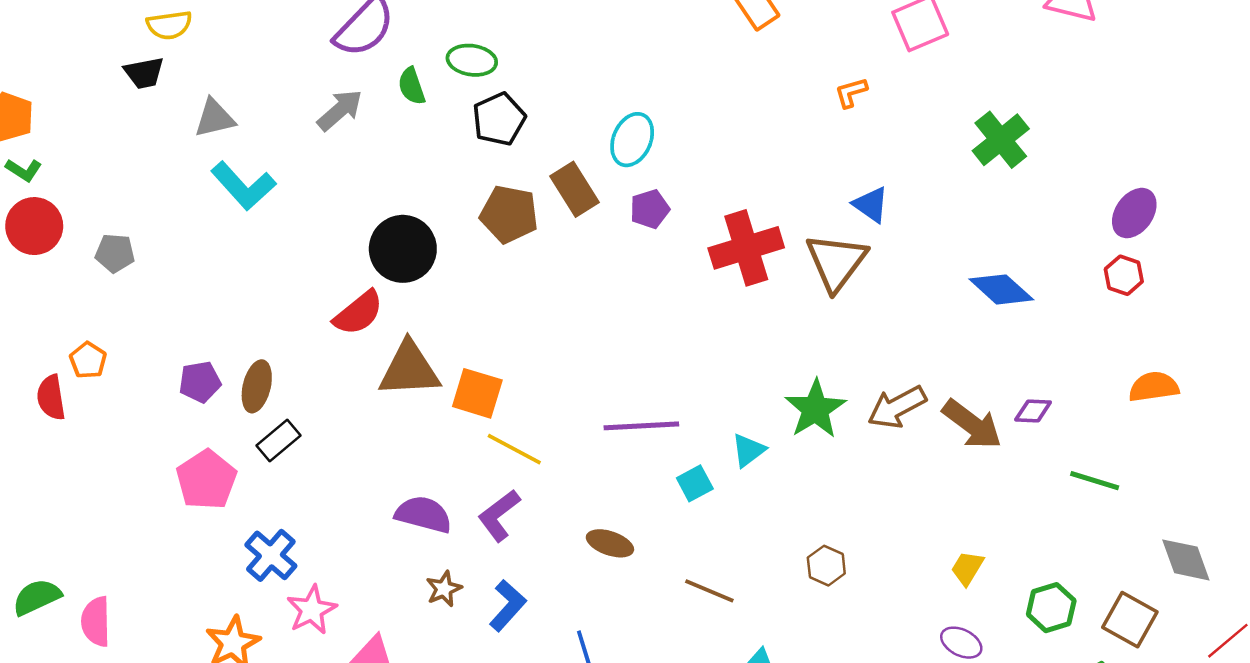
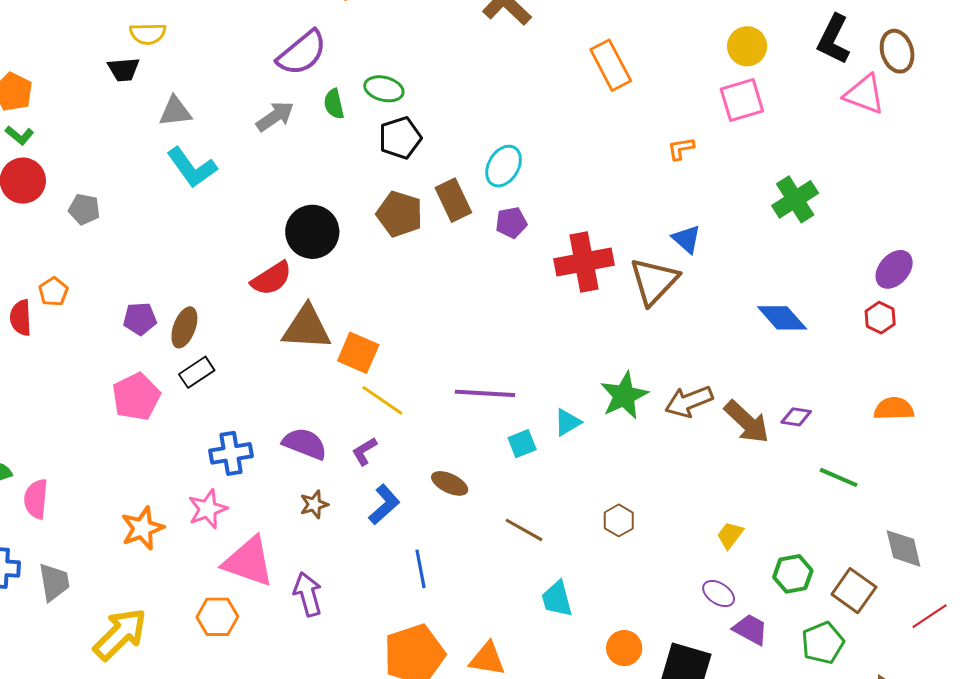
purple L-shape: (499, 515) -> (364, 451), size x0.7
blue cross: (271, 555) -> (231, 453), moved, turned 33
blue L-shape: (508, 606) -> (384, 505), moved

